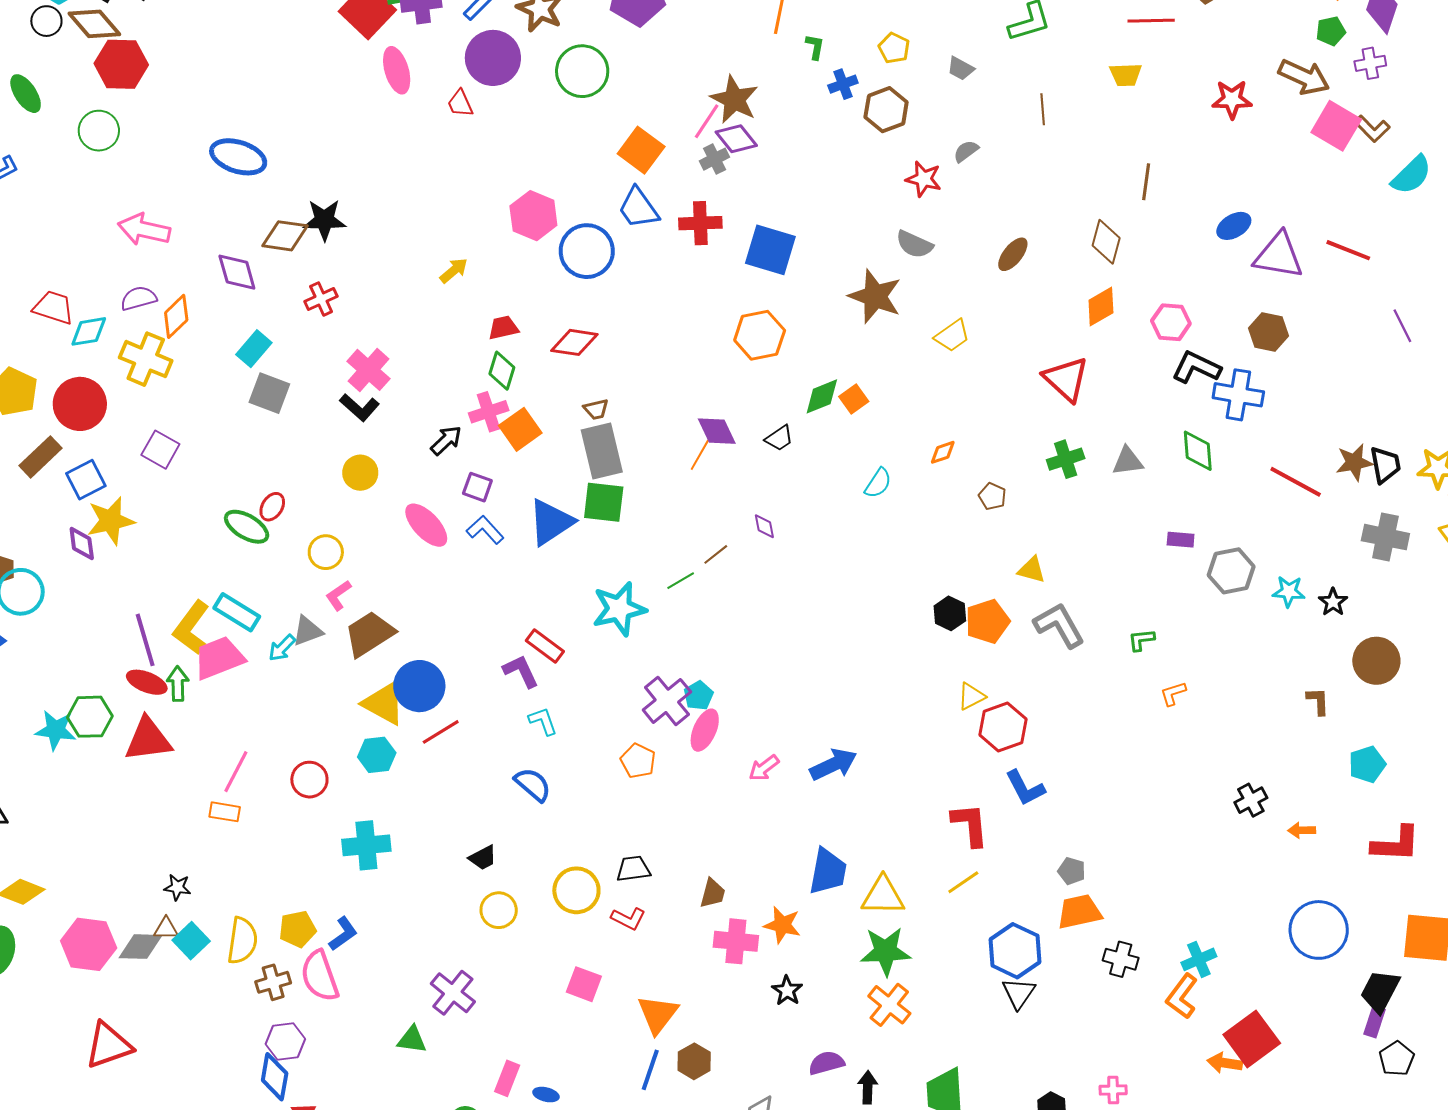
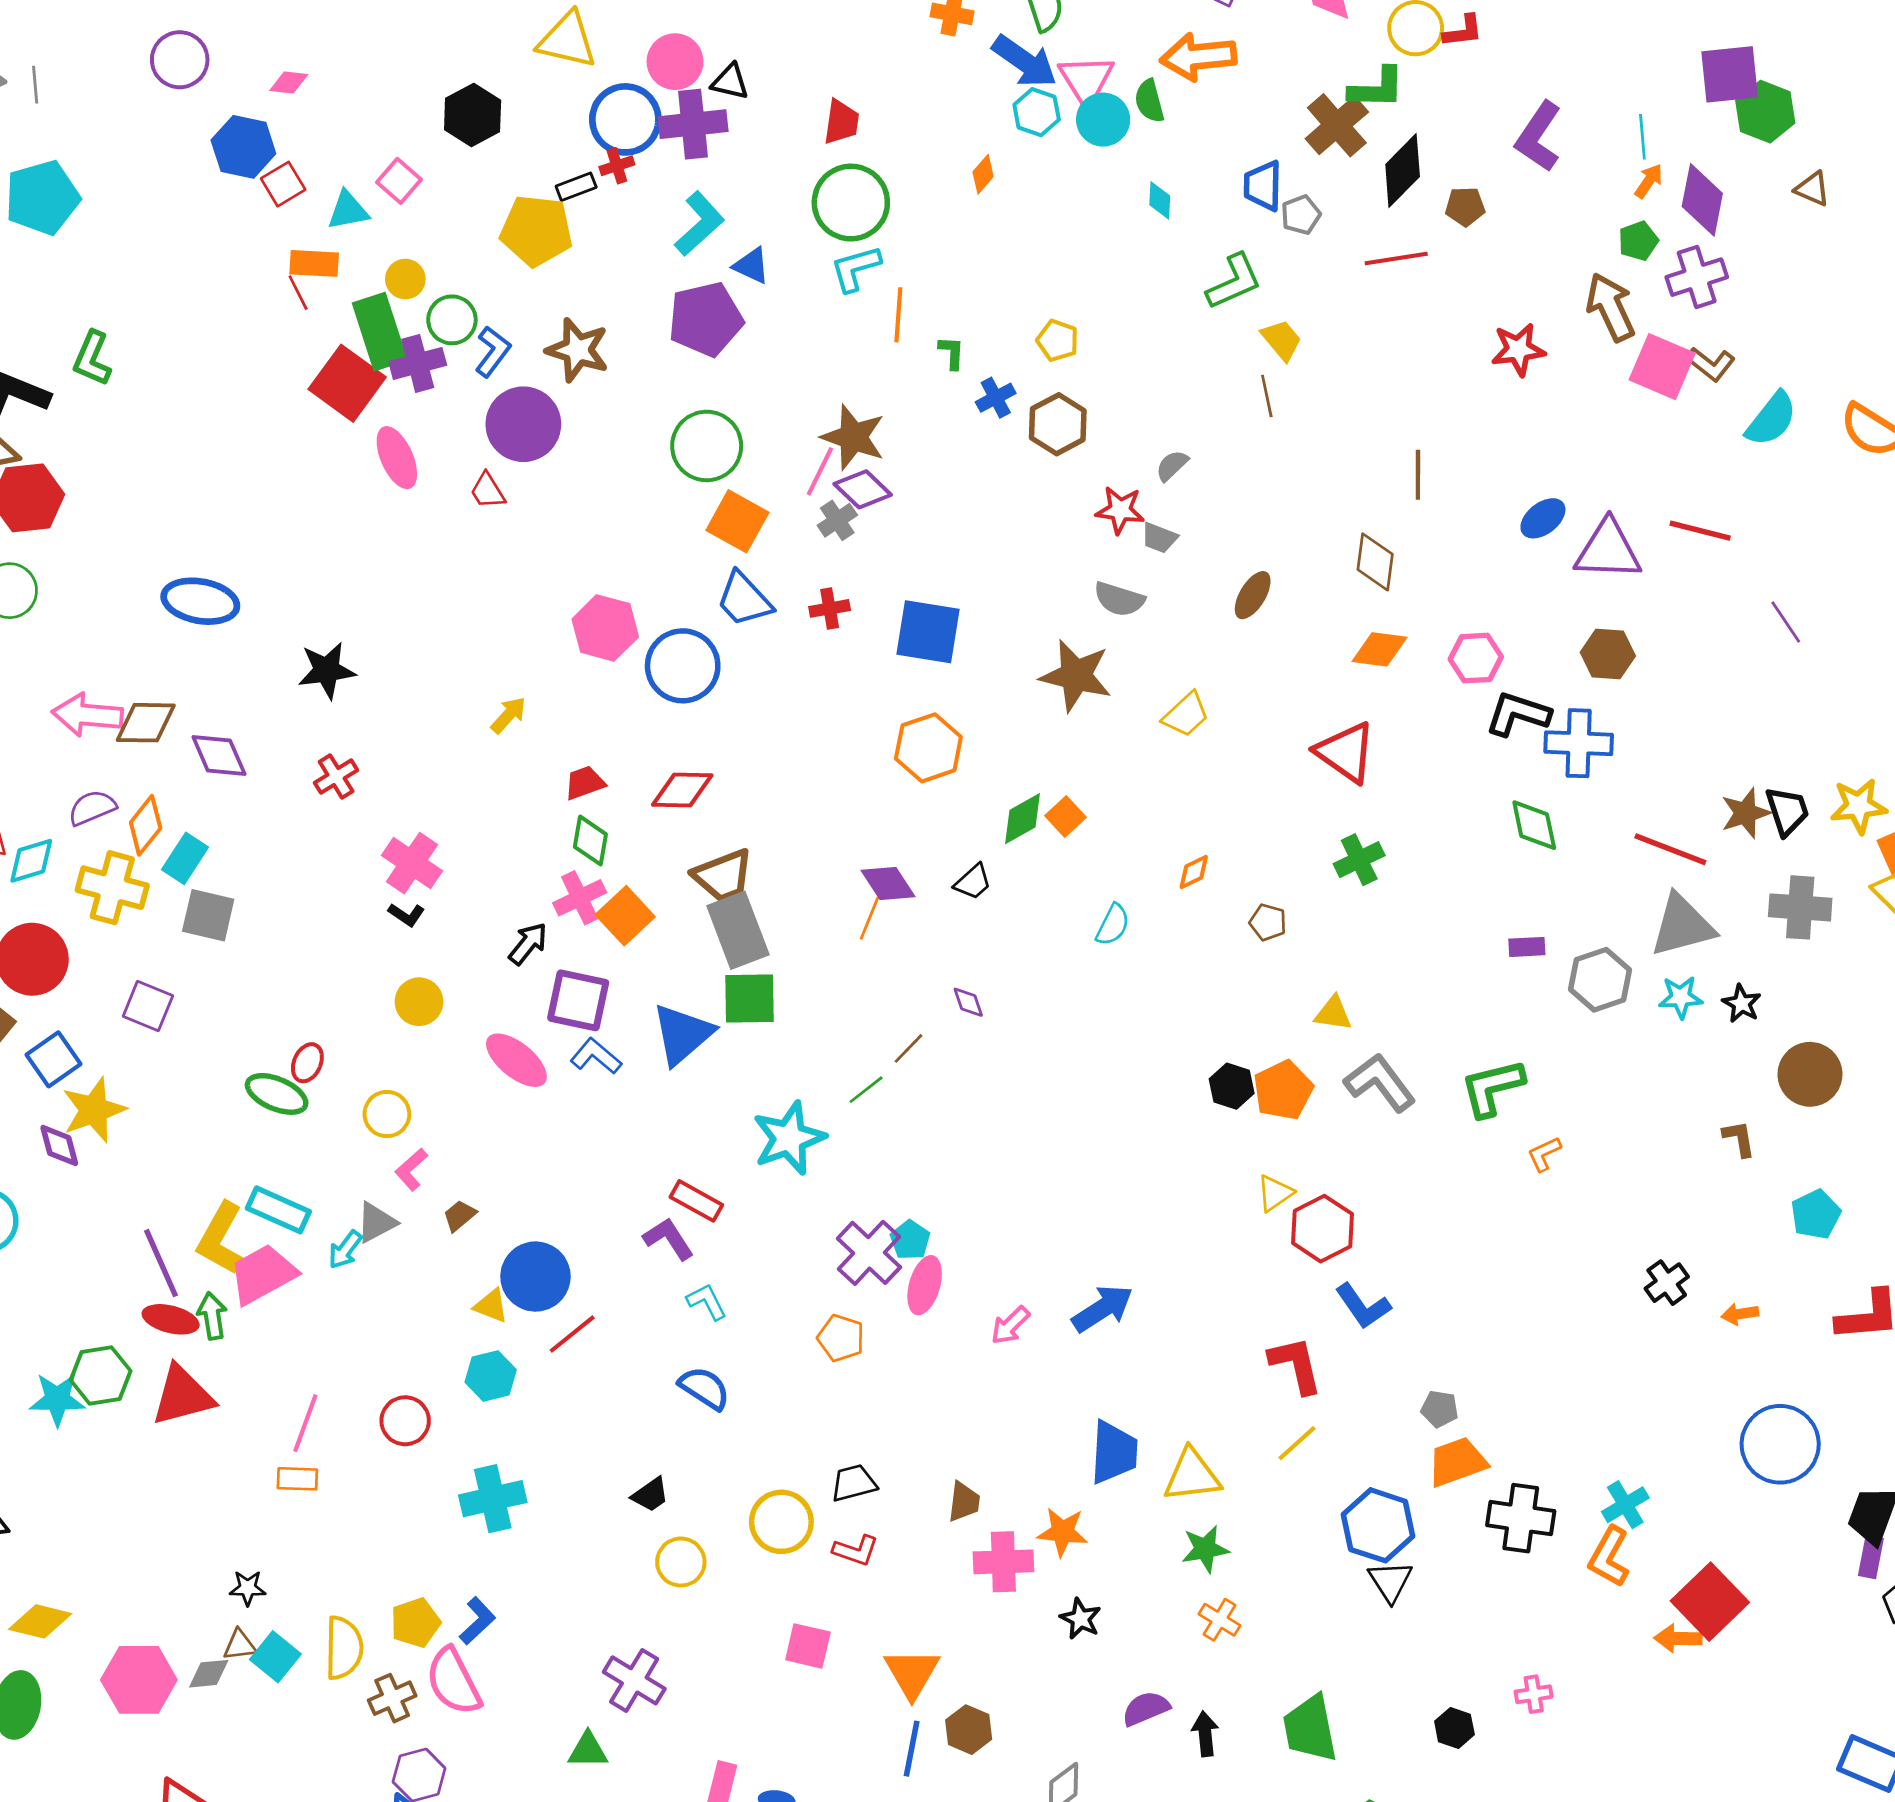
purple cross: (1370, 63) -> (1697, 277), size x1.4
gray trapezoid: (961, 68) -> (1159, 538), moved
green circle: (582, 71) -> (707, 446), moved
yellow trapezoid: (1126, 75) -> (1282, 340), moved, turned -120
brown arrow: (1304, 77) -> (1611, 307), turned -132
red cross: (700, 223) -> (830, 608), size x0.7
brown diamond: (285, 236) -> (146, 723), moved
orange diamond: (1101, 307) -> (1380, 649), turned 45
cyan rectangle: (254, 349) -> (185, 858), moved
gray square: (269, 393) -> (208, 915), moved
black L-shape: (359, 407) -> (406, 915), size x0.7
brown trapezoid: (596, 409) -> (723, 876), size x1.8
gray triangle: (1128, 461) -> (1682, 926), moved, size x1.6
purple square: (477, 487) -> (578, 1000), size x1.6
brown trapezoid: (369, 634) -> (460, 1216), size x0.5
green L-shape: (1141, 640) -> (1492, 1088), size x1.8
yellow triangle: (384, 703) -> (491, 1306), size x0.6
gray diamond: (141, 947) -> (209, 1674), size x0.7
green star: (886, 951) -> (1205, 1549), size x0.7
black cross: (1121, 959) -> (1521, 1518), size x1.4
orange cross: (889, 1005) -> (1220, 1620), size x0.7

